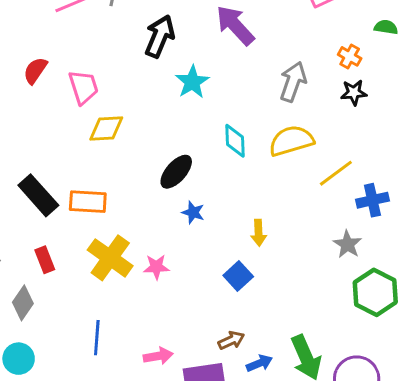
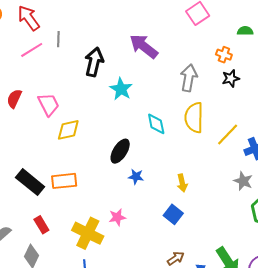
yellow semicircle: (291, 141) -> (194, 118), turned -64
yellow cross: (110, 258) -> (88, 233), moved

